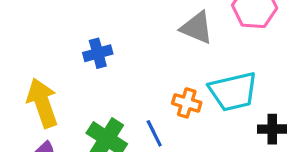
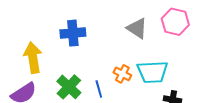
blue cross: (98, 53) -> (73, 33), size x1.4

